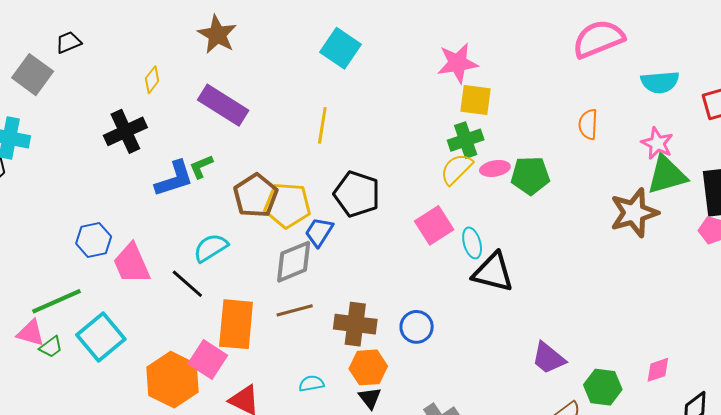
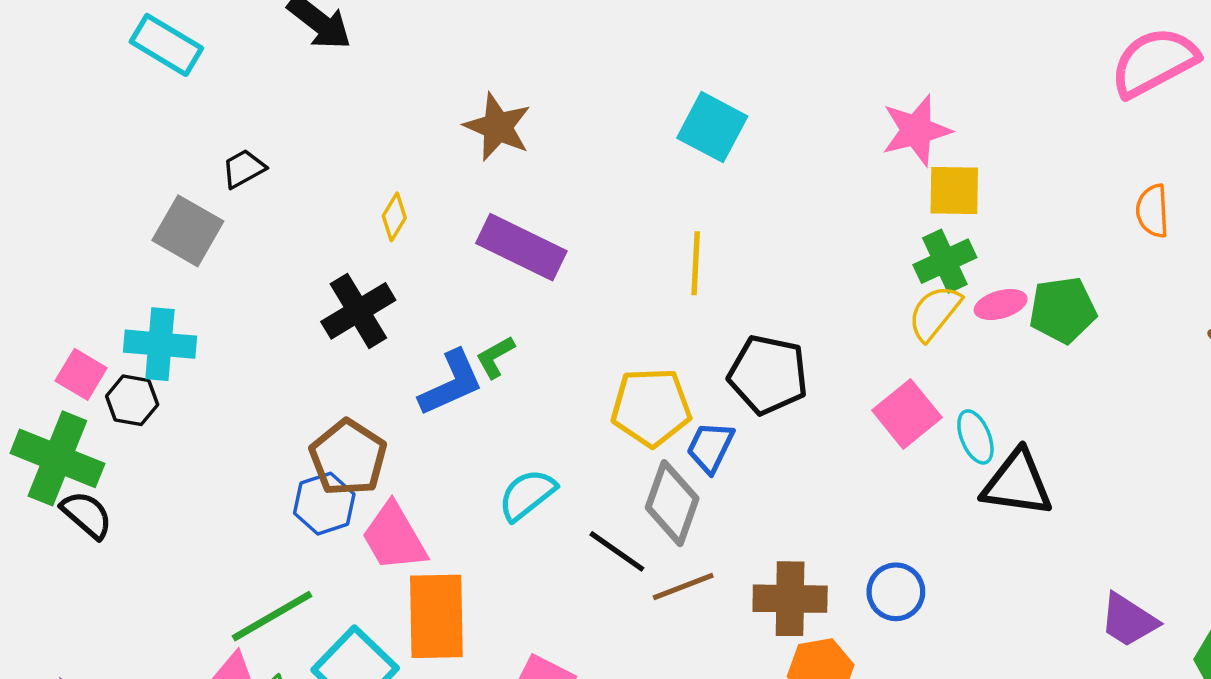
brown pentagon: (256, 196) -> (348, 458), moved
gray diamond: (294, 262) -> (672, 503), turned -42
black line: (187, 284) -> (617, 551), moved
orange rectangle: (236, 324) -> (436, 616), moved

